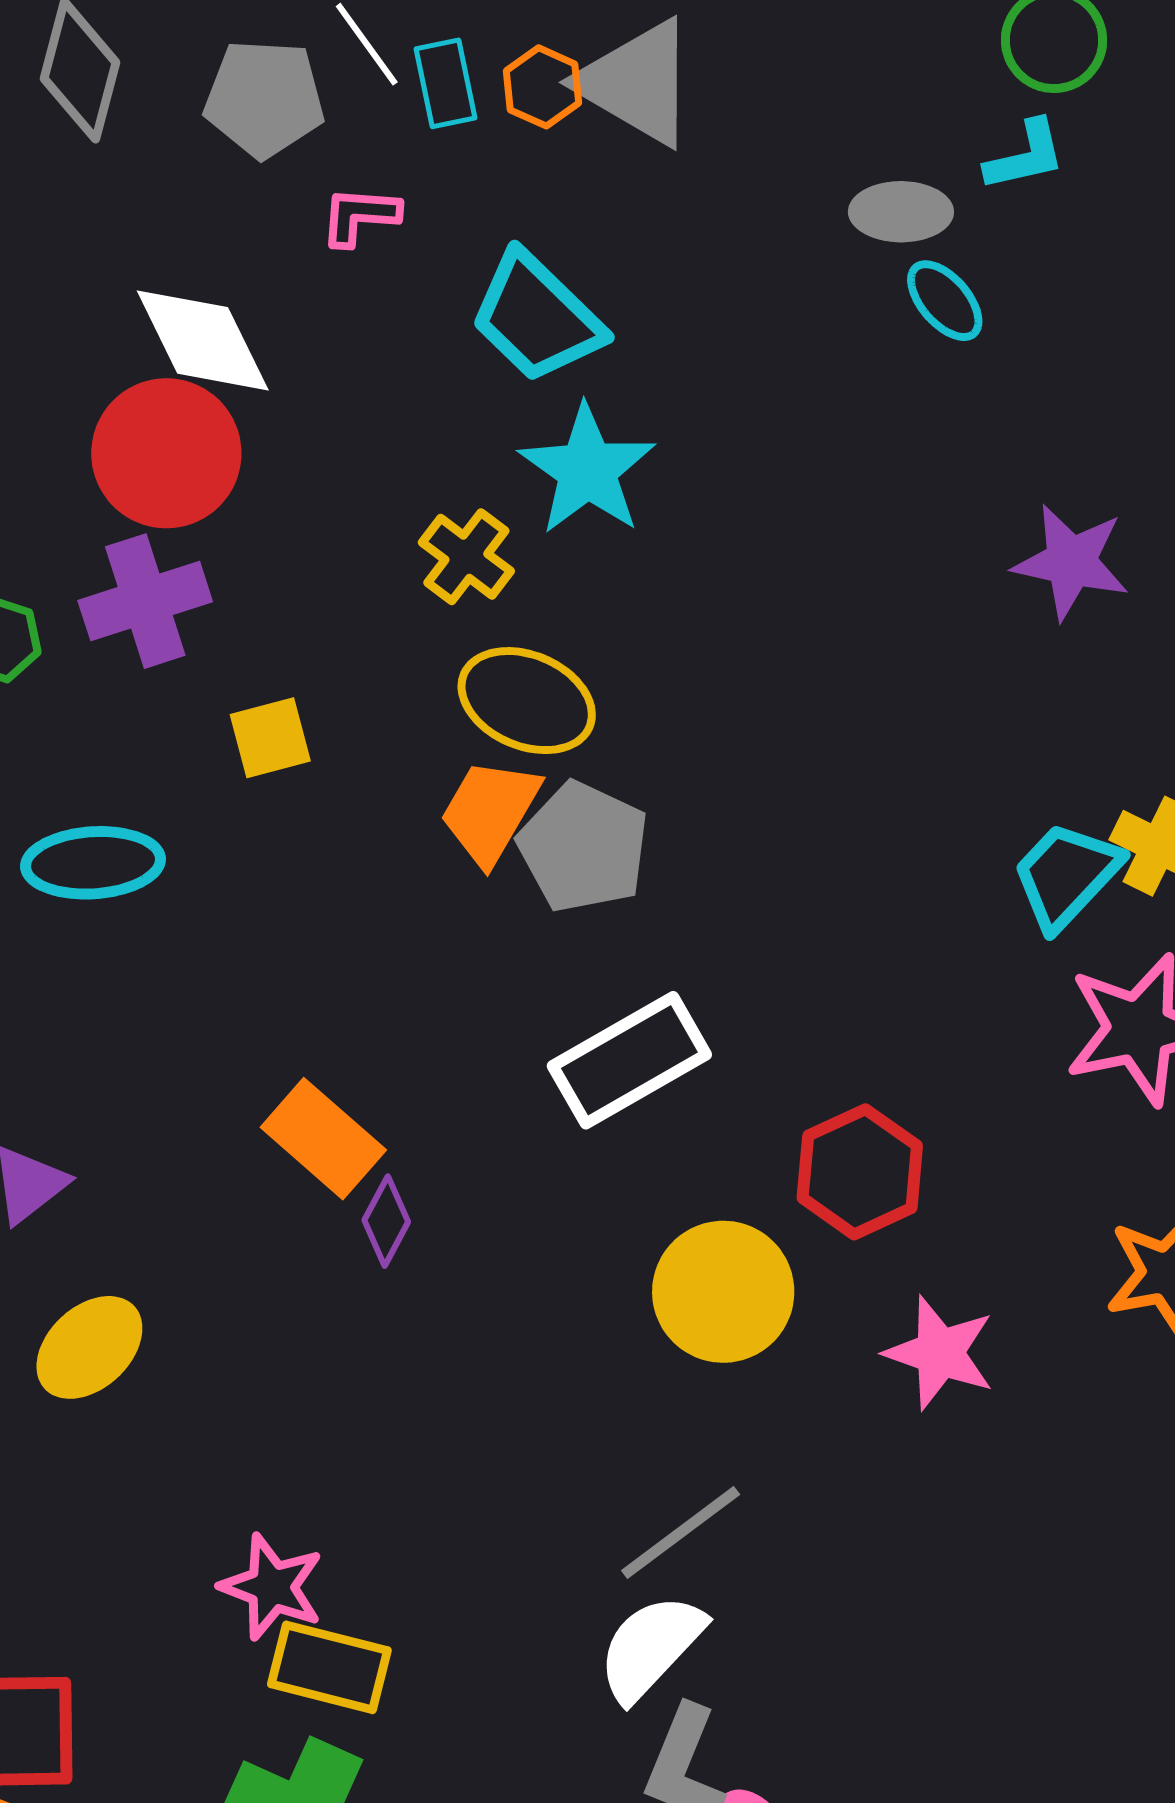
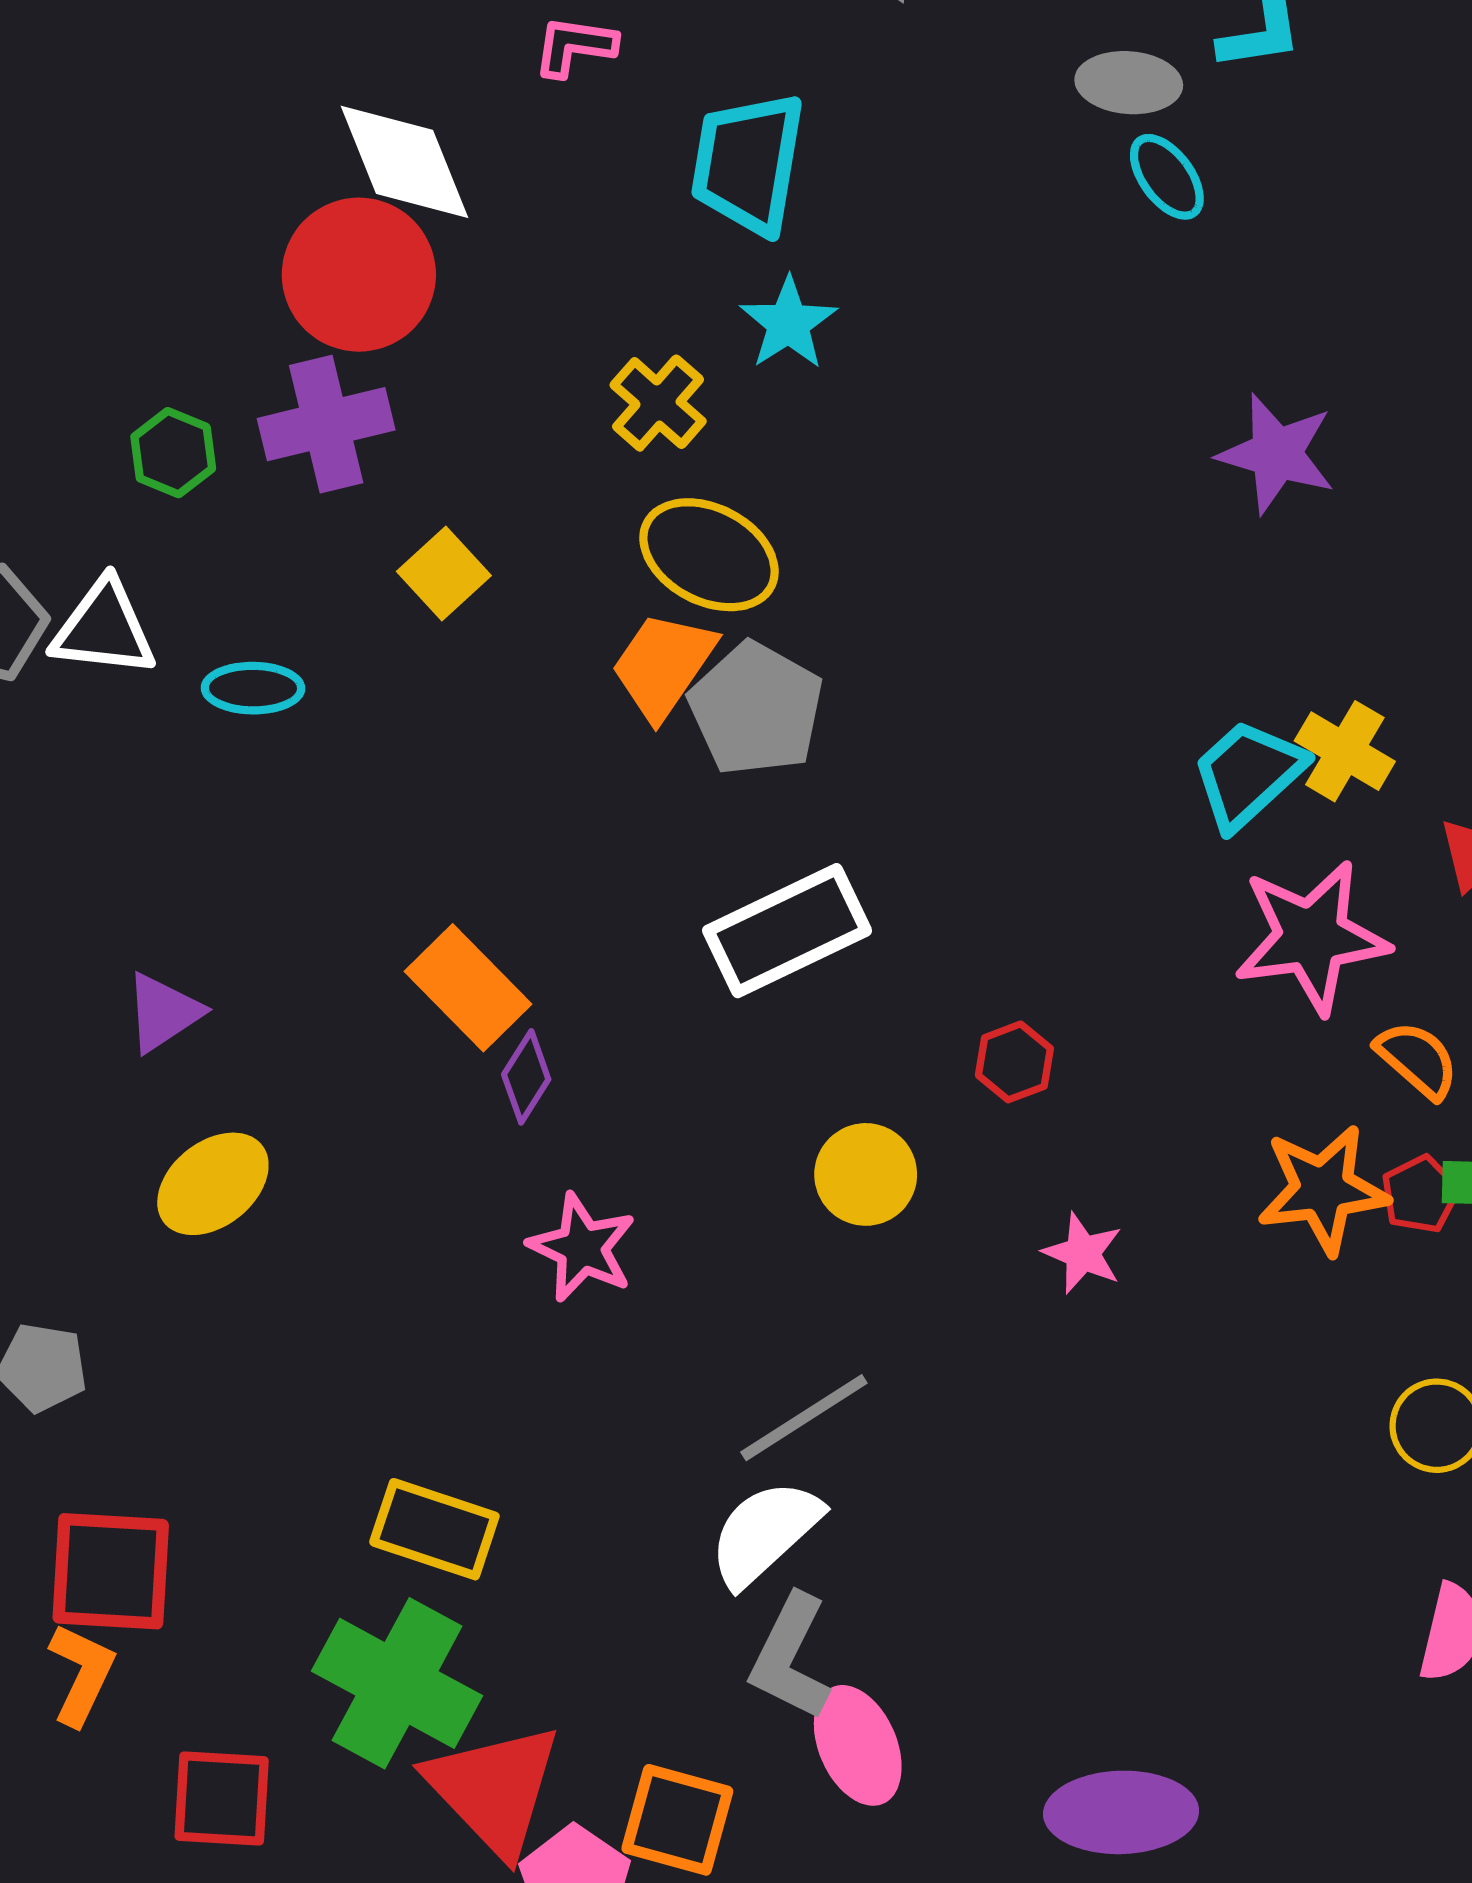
cyan trapezoid: (537, 317) -> (748, 163), turned 51
cyan star: (587, 470) -> (788, 323), size x0.7
yellow square: (270, 738) -> (444, 574), turned -32
cyan ellipse: (93, 863) -> (253, 688), size x0.7
red hexagon: (860, 1172) -> (1014, 1062), size x0.6
yellow circle: (723, 1292) -> (866, 1174), size x0.7
pink star: (940, 1353) -> (1083, 1253), size x0.7
pink star: (272, 1587) -> (582, 1248), moved

